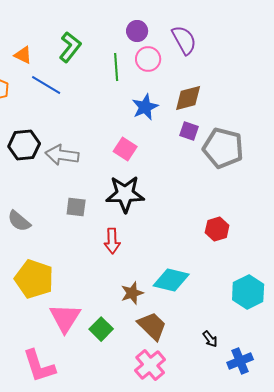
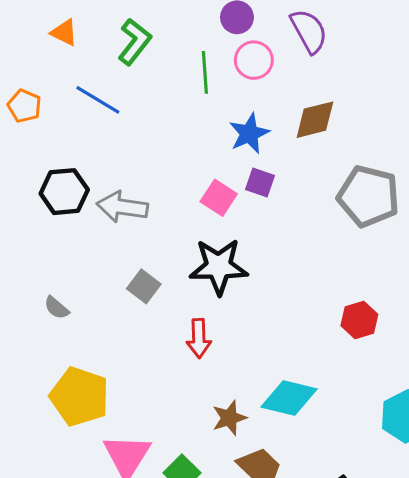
orange triangle: (23, 55) -> (64, 33), moved
purple square: (189, 131) -> (260, 182), moved
gray square: (76, 207) -> (144, 286), turned 30
gray semicircle: (19, 221) -> (57, 308), size x0.7

